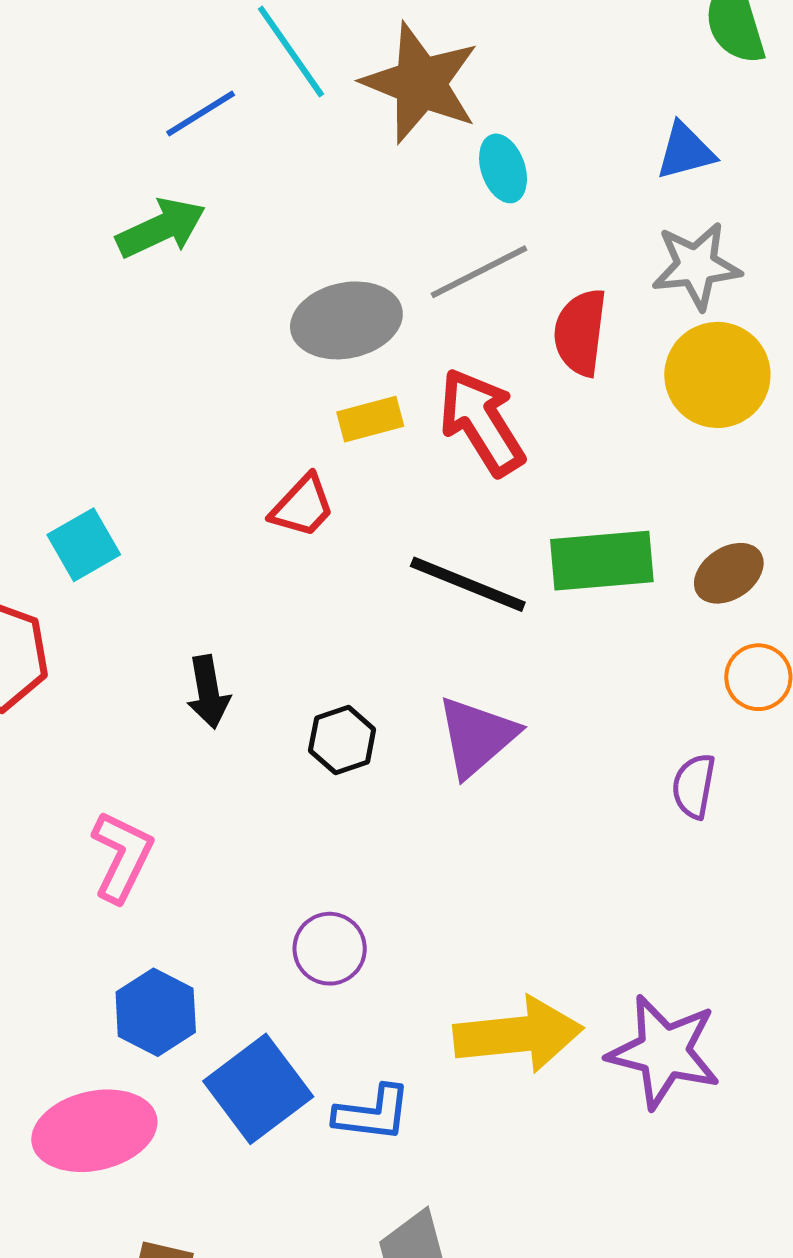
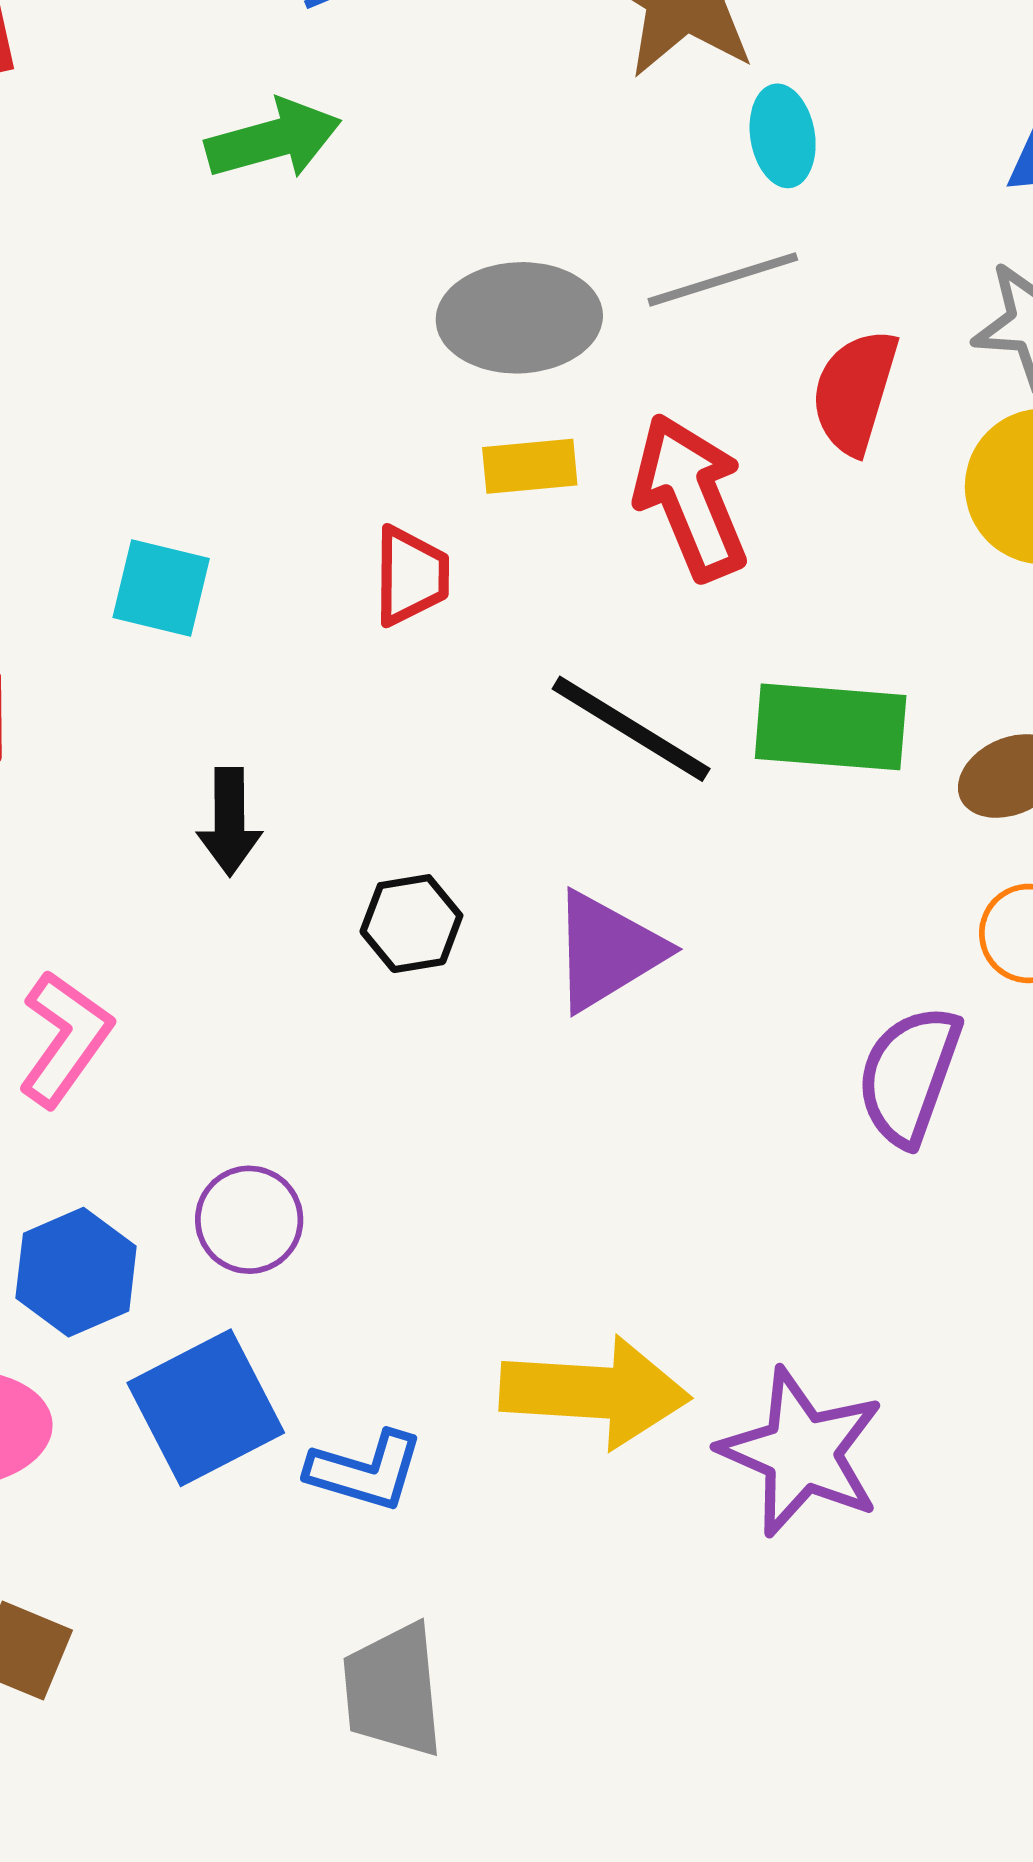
red trapezoid: (303, 506) -> (411, 576), turned -52
cyan square: (84, 545) -> (161, 588), moved, turned 34
purple semicircle: (694, 786) -> (909, 1075), size x1.5
purple circle: (330, 949) -> (249, 1220), moved

